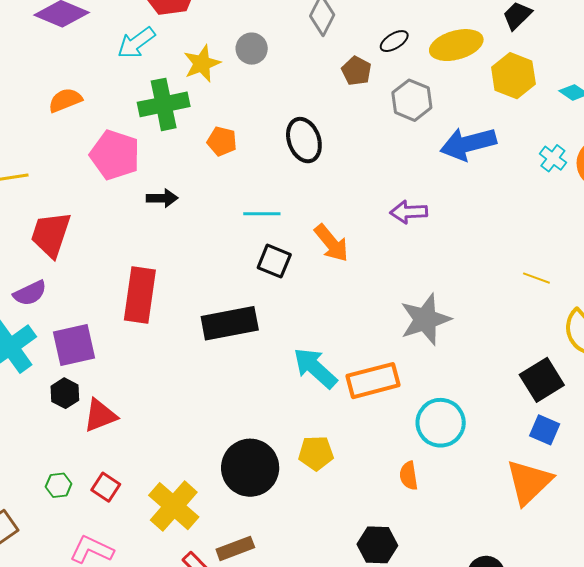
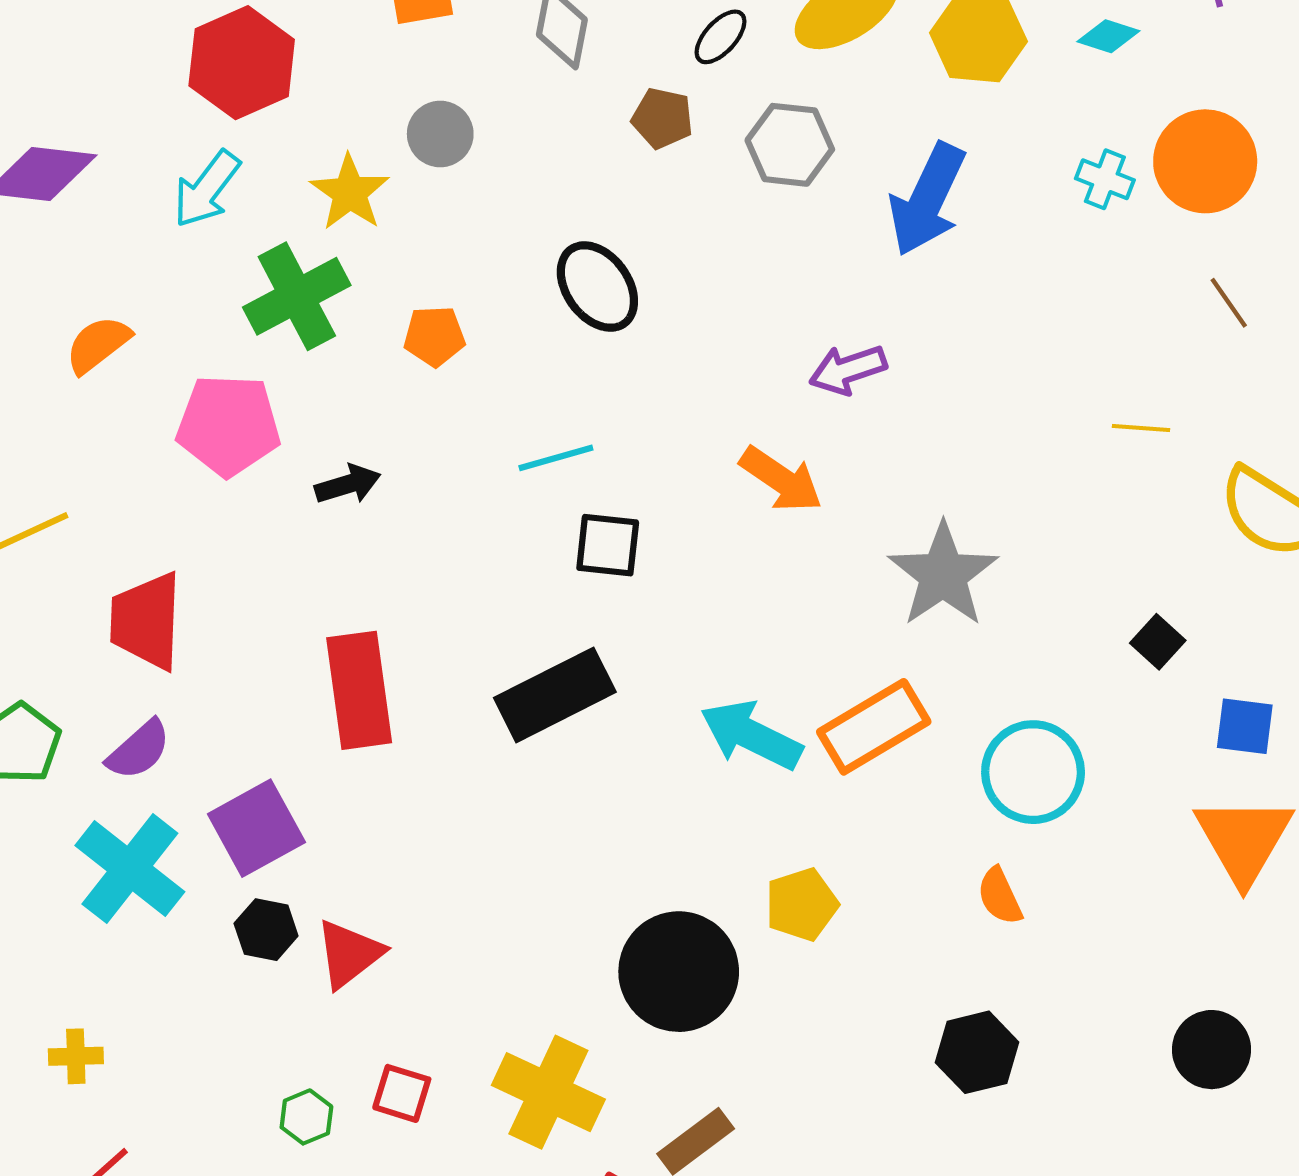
blue arrow: (468, 144) -> (927, 199), turned -34
orange arrow: (331, 243) -> (781, 479), moved
black square: (542, 380) -> (1158, 642), moved, size x0.6

